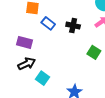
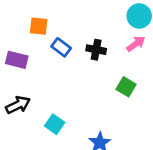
purple rectangle: (24, 42) -> (17, 60), moved
black arrow: (27, 64) -> (18, 105), moved

